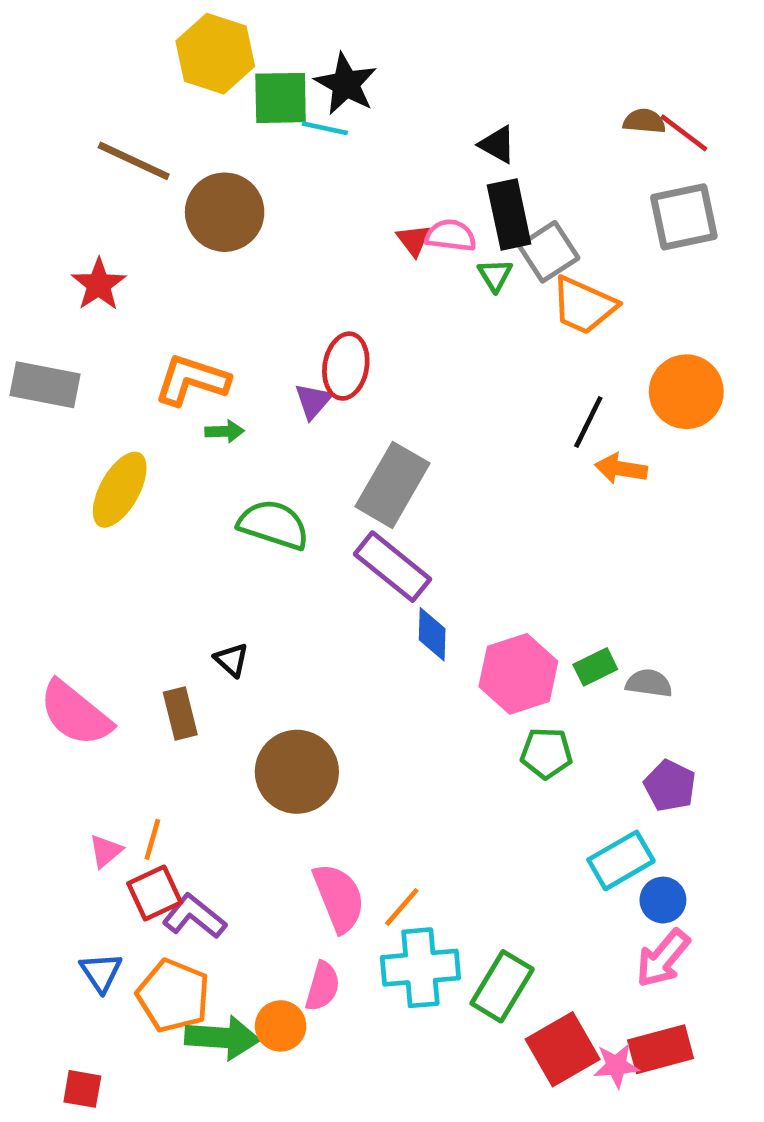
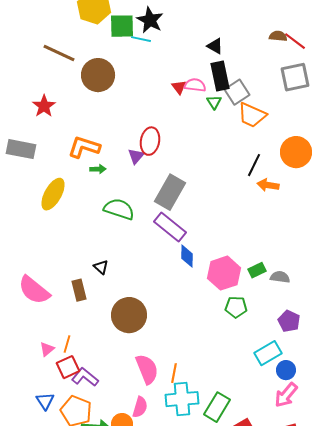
orange line: (402, 907) -> (174, 373), turned -30

